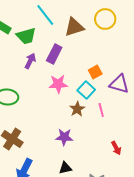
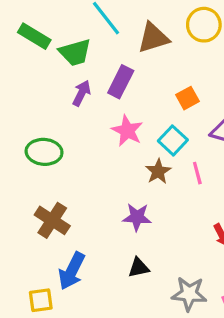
orange square: (95, 72) -> (188, 98), moved
pink star: (58, 84) -> (127, 131), turned 30

